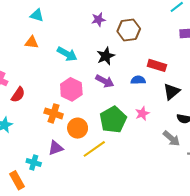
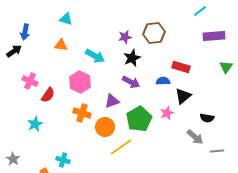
purple star: (98, 19) -> (125, 37), moved
pink hexagon: (71, 89) -> (80, 82), moved
black triangle: (172, 92) -> (183, 96), moved
purple triangle: (56, 148) -> (112, 101), moved

